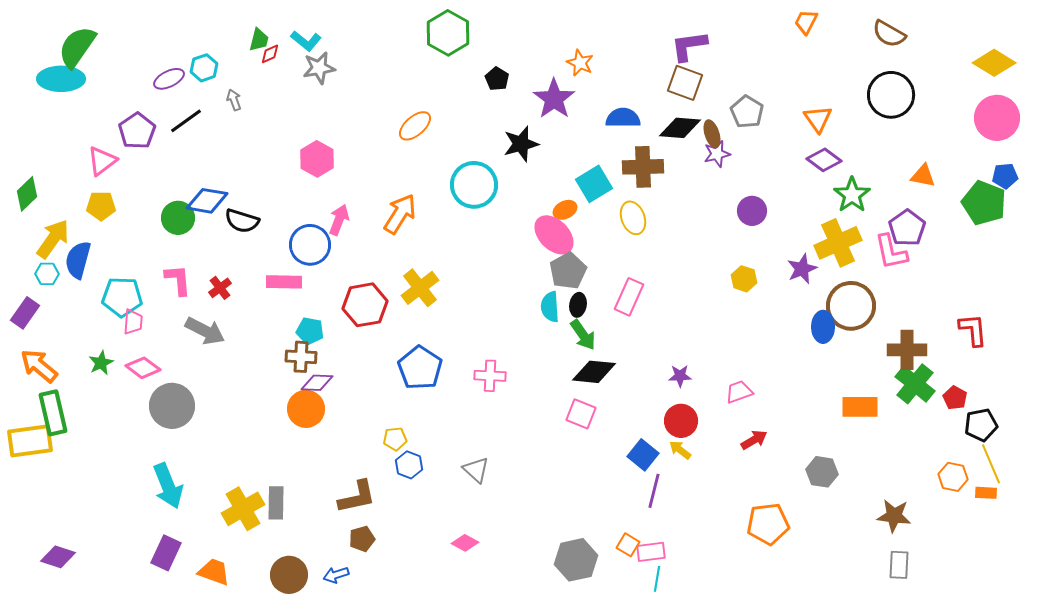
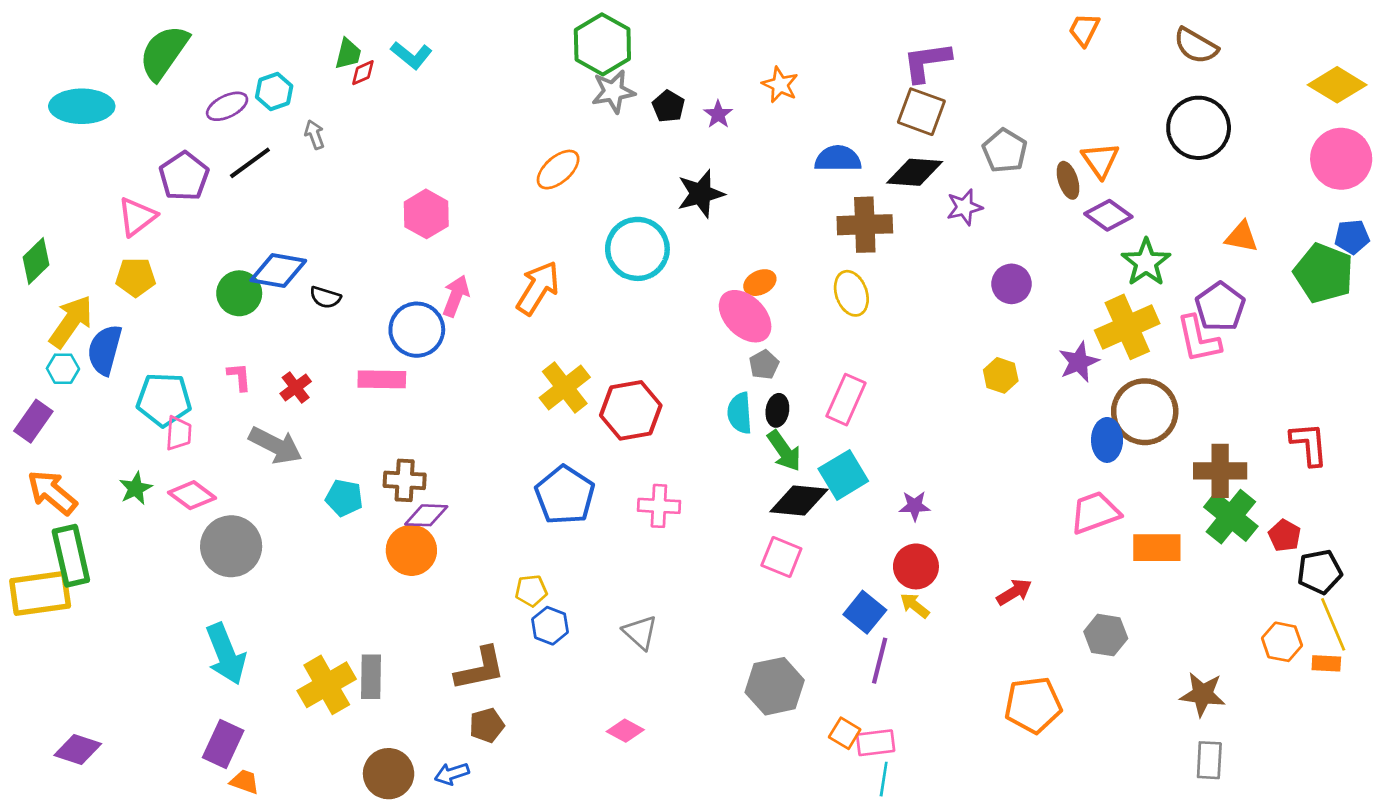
green semicircle: (77, 47) -> (164, 52), moved
gray star: (319, 68) -> (613, 91), moved
purple star: (554, 99) -> (718, 114), moved, size x0.5
brown ellipse: (712, 134) -> (1068, 180), moved
cyan square: (594, 184) -> (843, 475), moved
black semicircle: (242, 221) -> (325, 297), size x0.7
gray pentagon: (568, 271) -> (764, 365), size x0.6
pink L-shape: (178, 280) -> (239, 377), size x0.7
red hexagon: (365, 305) -> (631, 410), moved
cyan pentagon: (310, 331) -> (344, 498), moved
pink trapezoid: (739, 392) -> (1095, 513), moved, size x1.4
gray hexagon: (576, 560) -> (775, 686), moved
orange trapezoid: (214, 572) -> (245, 782), moved, size x0.7

